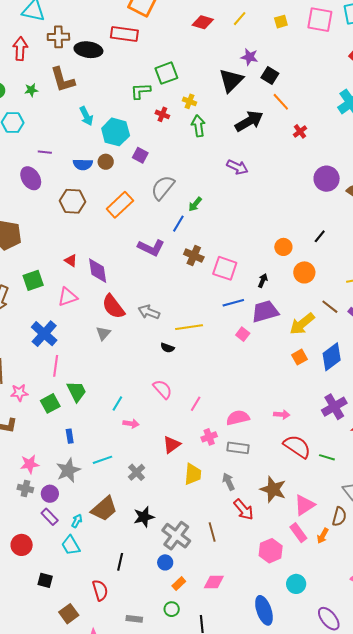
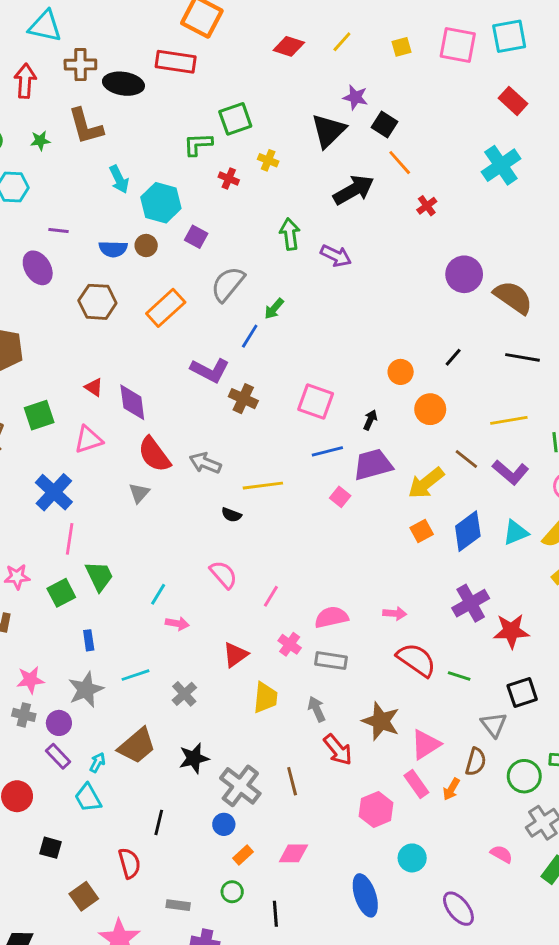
green arrow: (198, 126) -> (290, 234), moved
brown cross: (194, 256) -> (243, 399), moved
pink cross: (209, 437) -> (290, 644), turned -35

